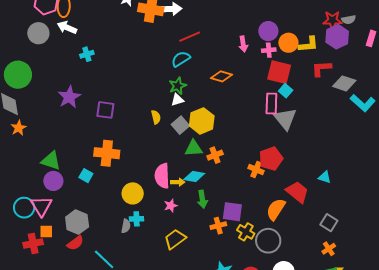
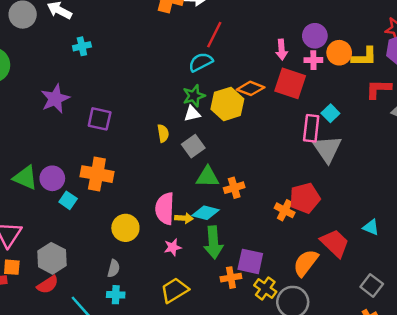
red line: (190, 37) -> (214, 35), turned -45
red square: (279, 72) -> (290, 83), moved
yellow hexagon: (202, 121) -> (227, 104), moved
purple circle: (53, 181) -> (52, 178), moved
green arrow: (202, 199) -> (213, 242), size x1.4
cyan cross: (137, 219) -> (116, 295), moved

